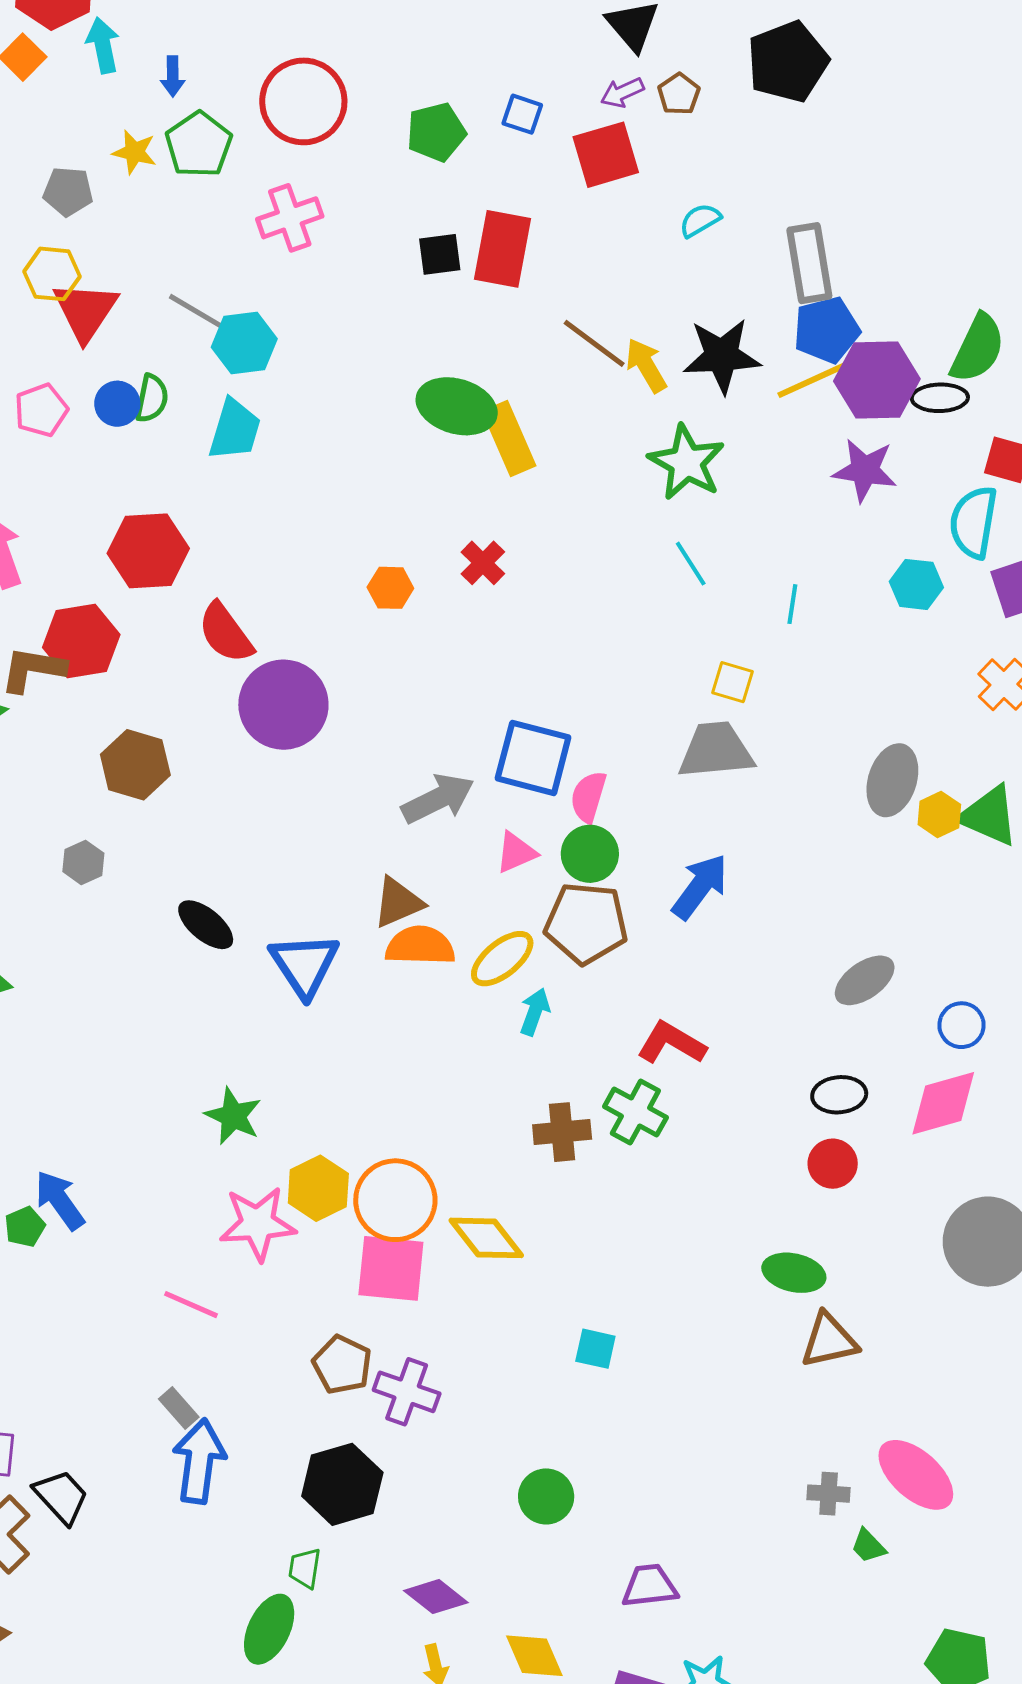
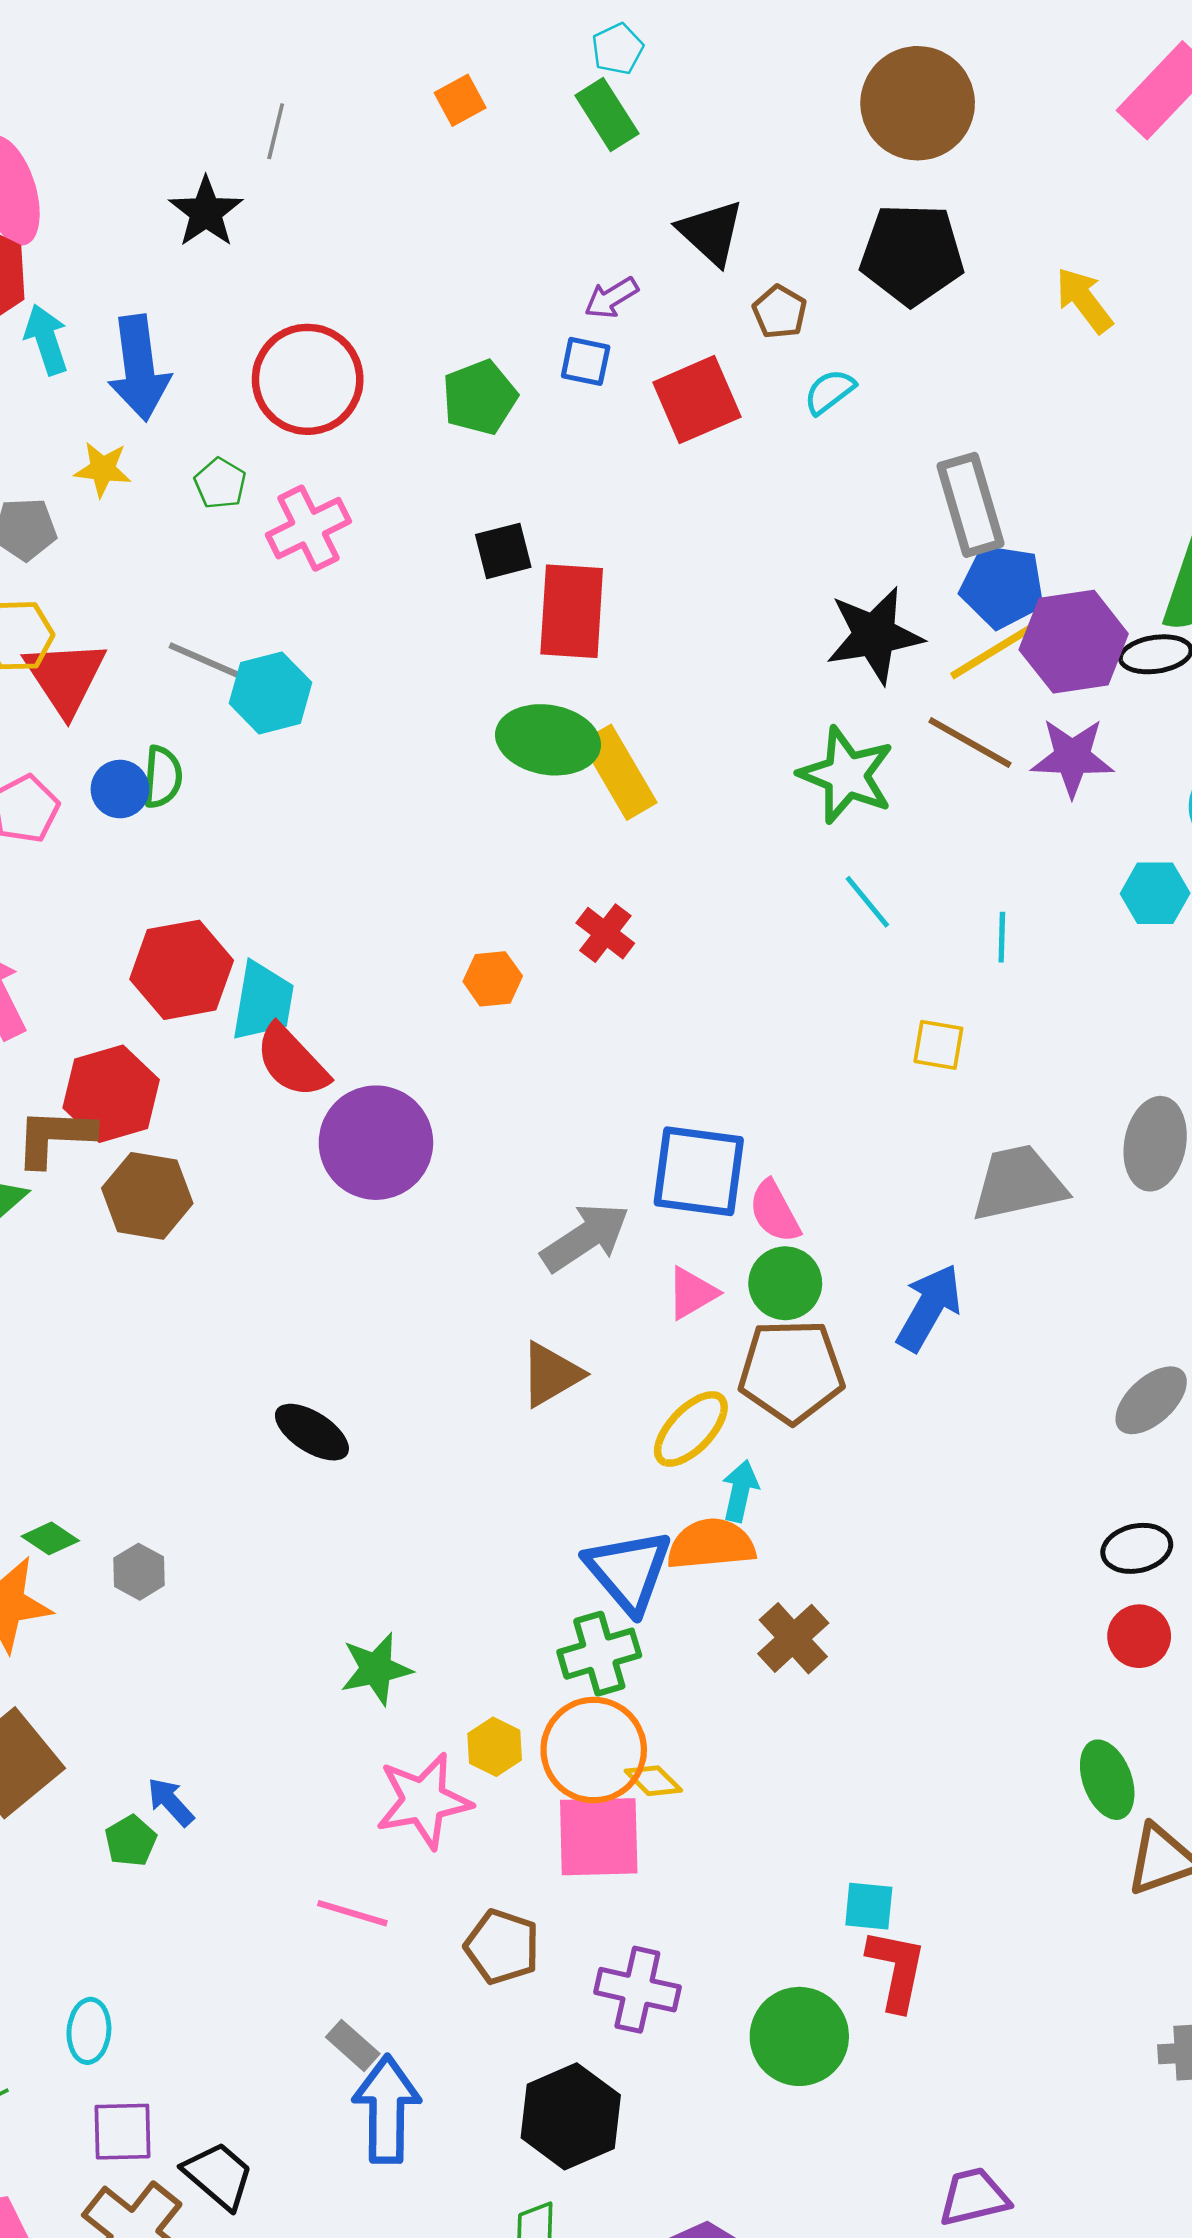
black pentagon: (788, 62) -> (912, 254), turned 30
blue arrow: (173, 76) -> (139, 368), size x2.0
purple arrow: (622, 93) -> (611, 298), moved
green pentagon: (199, 145) -> (220, 483), moved, size x0.6
cyan semicircle: (700, 220) -> (830, 392), moved
red rectangle: (503, 249) -> (572, 611), moved
blue pentagon: (827, 330) -> (1002, 586), turned 30
brown line: (594, 343) -> (970, 742), moved
yellow arrow: (646, 365) -> (1084, 300), moved
cyan trapezoid: (235, 430) -> (263, 1001), moved
gray trapezoid: (716, 750) -> (1019, 1183), moved
brown hexagon: (135, 765) -> (147, 1196), moved
pink semicircle: (588, 797) -> (774, 1212), turned -38
gray hexagon: (83, 862) -> (139, 1572), moved
orange semicircle: (420, 946) -> (711, 1544), moved
blue triangle: (304, 965) -> (629, 1571), moved
red L-shape: (671, 1043) -> (896, 1970), moved, turned 78
green cross: (635, 1112) -> (599, 1654), moved, turned -38
green star: (233, 1116) -> (376, 1669), turned -30
brown cross: (562, 1132) -> (793, 1638), turned -30
yellow hexagon: (318, 1188) -> (495, 1747), size x0.7
blue arrow: (60, 1200) -> (171, 1802), size x0.7
yellow diamond: (486, 1238) -> (653, 1781), moved, size x0.6
green ellipse: (794, 1273) -> (1107, 1780), turned 64
brown pentagon: (342, 1365) -> (502, 1947), moved
green circle: (546, 1496) -> (799, 2036), moved, size x1.4

